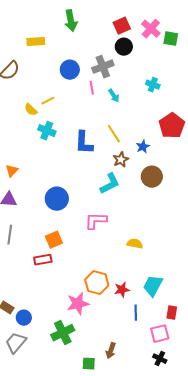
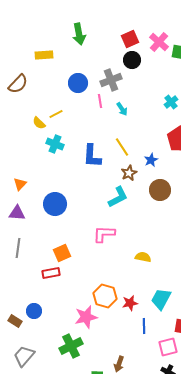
cyan cross: (153, 85) -> (171, 102), moved, turned 32
blue circle: (57, 199) -> (55, 204), moved
blue circle: (24, 318) -> (34, 311), moved

